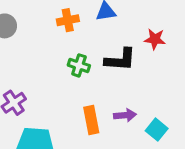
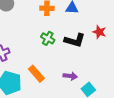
orange rectangle: (91, 120) -> (36, 74), moved, turned -42

